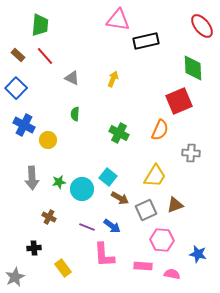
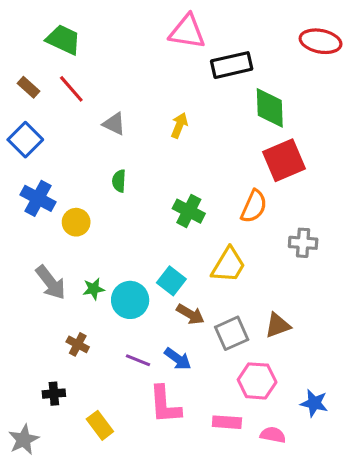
green trapezoid: (40, 25) -> (63, 40), turned -70
red ellipse: (202, 26) -> (321, 41), turned -40
green diamond: (193, 68) -> (270, 108), moved
yellow trapezoid: (155, 176) -> (228, 265), moved
gray arrow: (32, 178) -> (51, 282), turned -35

